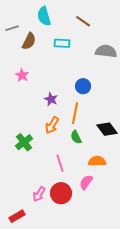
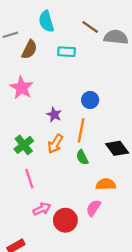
gray semicircle: (106, 51) -> (116, 37), moved
pink star: (22, 75) -> (22, 88), size x1.5
green cross: (24, 142) -> (24, 145), moved
pink line: (60, 163) -> (29, 179), moved
pink arrow: (39, 194) -> (42, 209), moved, turned -147

